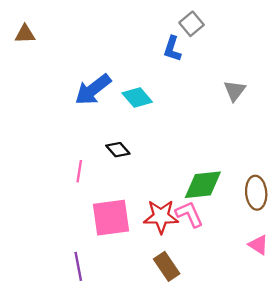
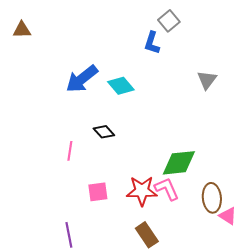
brown ellipse: (256, 193) -> (212, 198), moved
pink square: (111, 218) -> (98, 192), size x0.6

